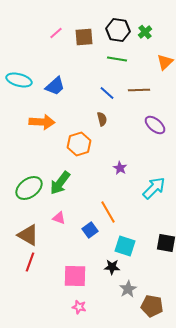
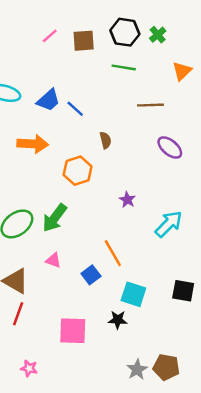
blue line: (107, 93) -> (75, 109), moved
gray star: (128, 289) -> (137, 370), moved
pink star: (79, 307) -> (29, 368), moved

